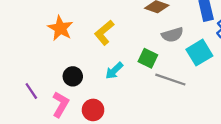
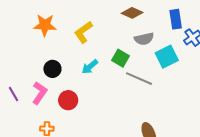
orange star: (60, 28) -> (45, 25), turned -30
purple line: (31, 91) -> (13, 94), moved

